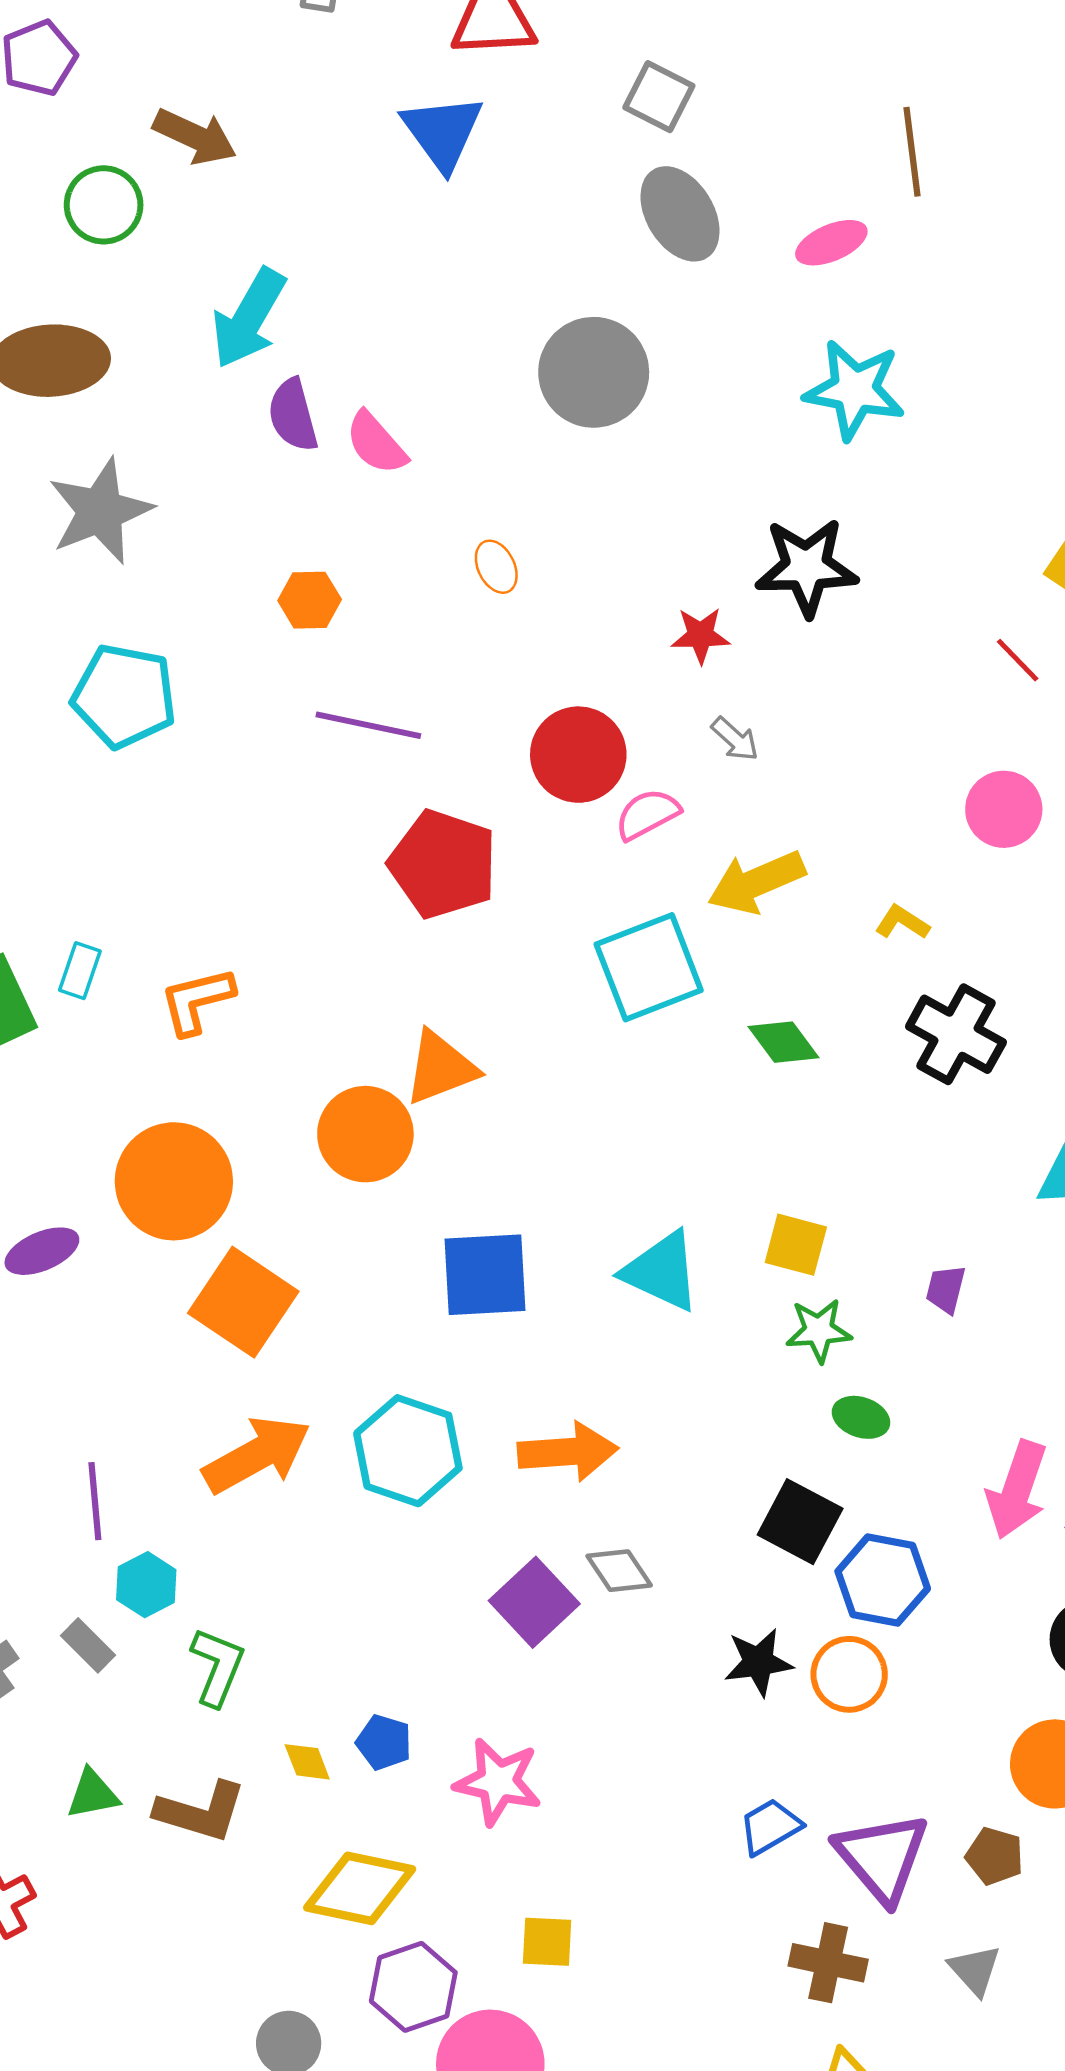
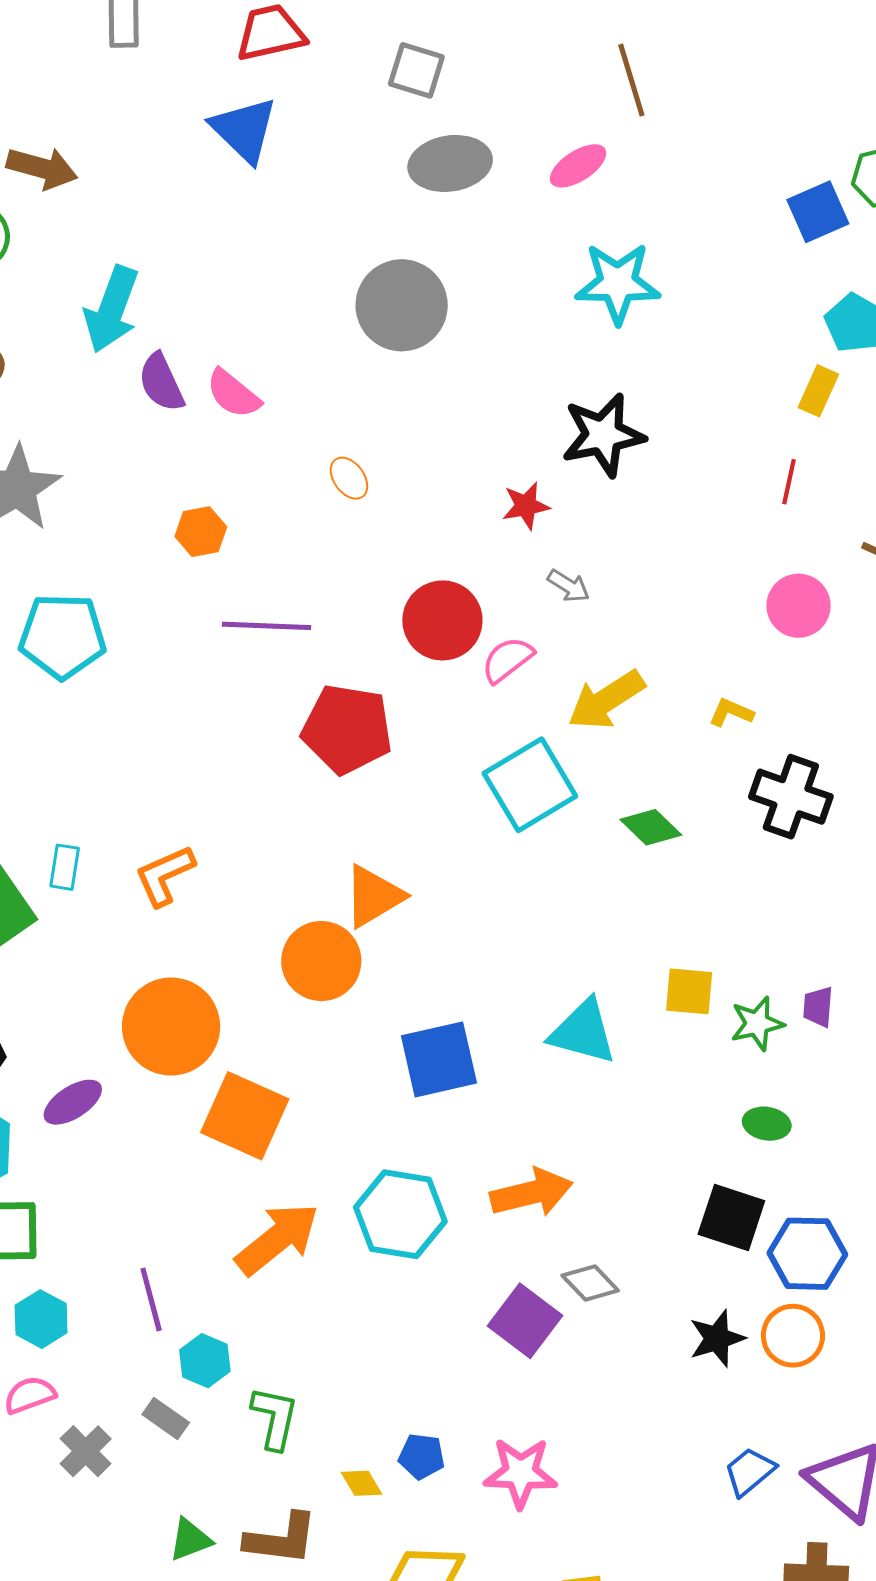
gray ellipse: (680, 214) -> (450, 163), turned -58
red line: (1018, 660) -> (789, 482), turned 66
green star: (819, 1331) -> (757, 1024), moved

